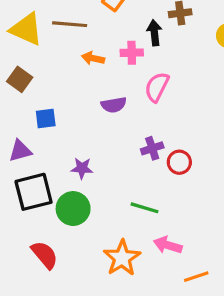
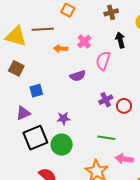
black arrow: (154, 33) -> (120, 40), moved
pink cross: (132, 53) -> (84, 42), turned -32

